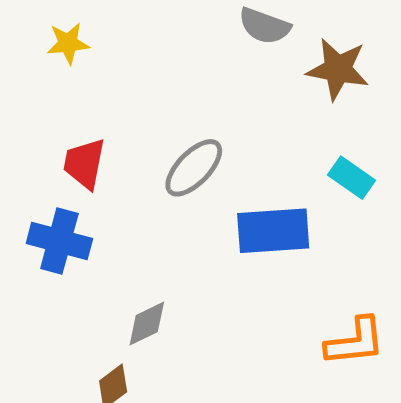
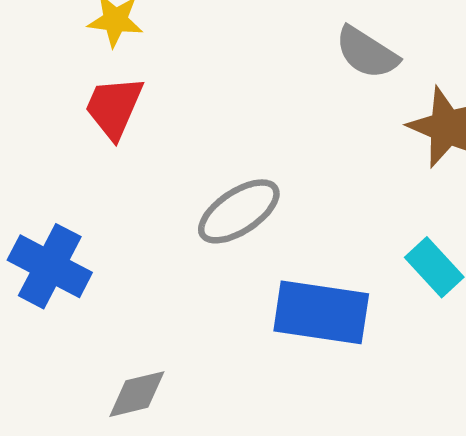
red trapezoid: (84, 164) -> (114, 107), moved

